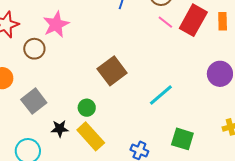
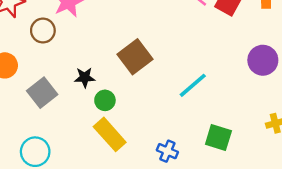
black star: (60, 129) -> (85, 77), moved

